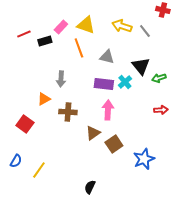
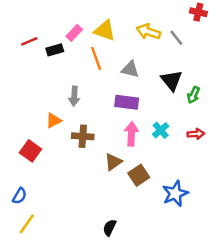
green arrow: (159, 78) -> (193, 95), turned -48
cyan cross: (125, 82) -> (161, 130), moved
yellow line: (39, 170) -> (27, 224), moved

